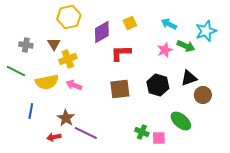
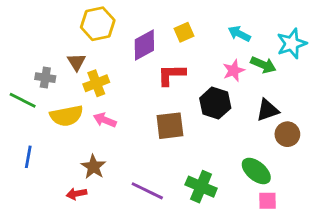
gray cross: (26, 45) -> (45, 78), moved
black hexagon: (158, 85) -> (215, 103), moved
blue line: (31, 111) -> (28, 157), moved
green cross: (142, 132) -> (201, 187), size x1.5
purple line: (86, 133) -> (147, 191), moved
pink square: (159, 138) -> (268, 201), moved

